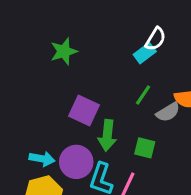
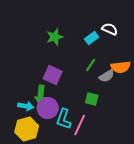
white semicircle: (156, 39) -> (110, 29), moved, turned -98
green star: (64, 51) -> (55, 37), moved
green arrow: (107, 135) -> (41, 95), moved

